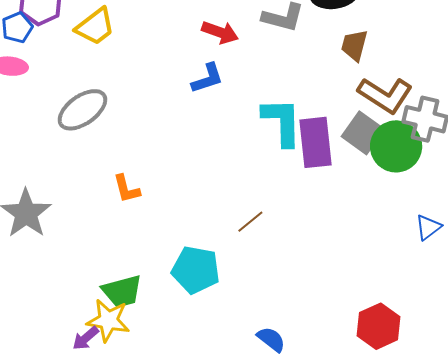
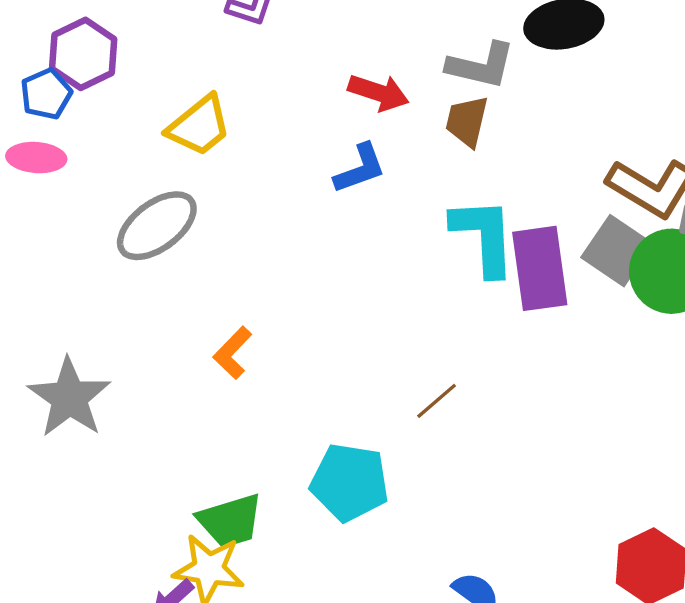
yellow trapezoid: (95, 27) -> (199, 126), moved
brown trapezoid: (354, 45) -> (467, 121), moved
orange L-shape: (126, 189) -> (233, 353), turned 60

